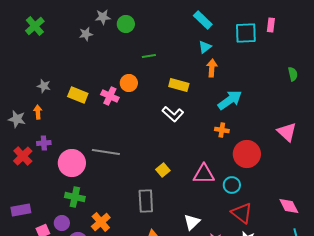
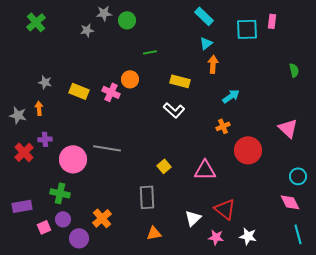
cyan arrow: (230, 100) -> (231, 96), size x0.7
orange cross: (222, 130) -> (223, 126), turned -32
cyan circle: (232, 185) -> (298, 176), moved
green cross: (75, 197) -> (60, 193), moved
red triangle: (242, 213) -> (225, 209), moved

